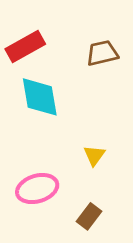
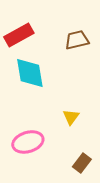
brown rectangle: (89, 216) -> (82, 163), moved

